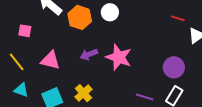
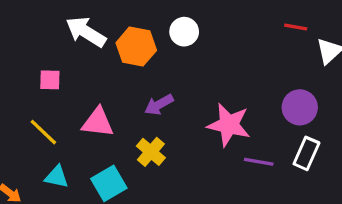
pink star: (119, 57) -> (229, 125), moved
yellow cross: (83, 93) -> (151, 152), moved

